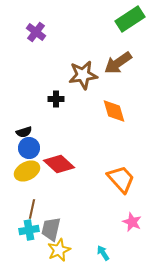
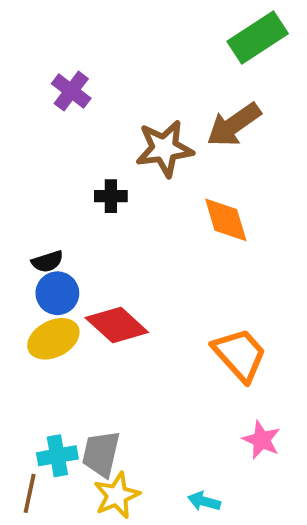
purple cross: (36, 32) -> (71, 91), moved
brown line: (32, 209) -> (30, 493), moved
cyan arrow: (103, 253) -> (204, 501), turned -42

